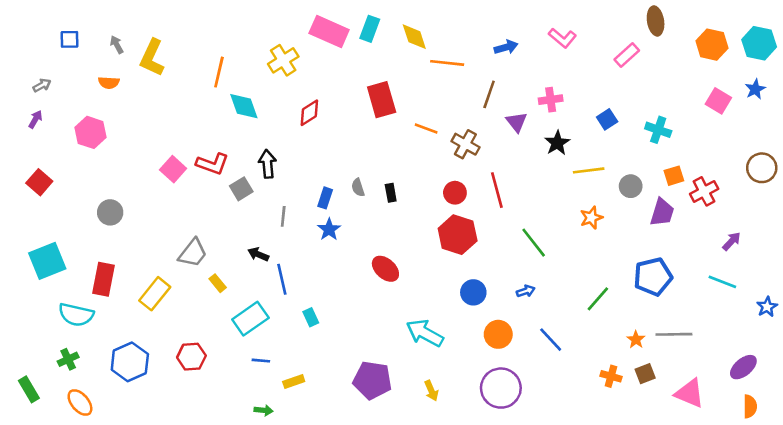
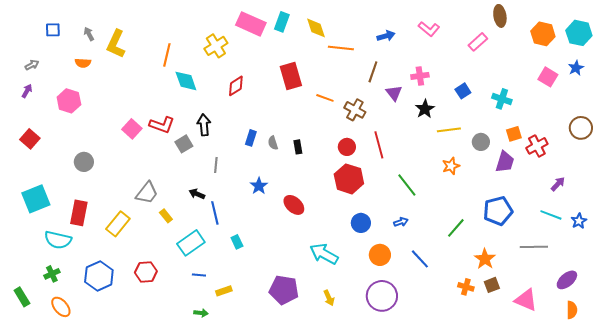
blue rectangle: (325, 198) -> (251, 138), moved
blue star: (329, 229) -> (259, 186), moved
blue star: (767, 307) -> (579, 221), moved
gray line: (674, 334) -> (534, 247), moved
orange star: (636, 340) -> (485, 259), size x1.5

